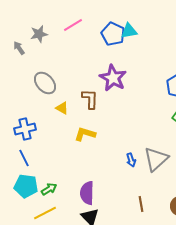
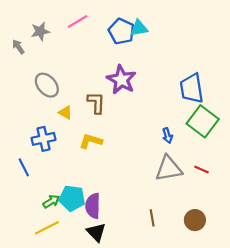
blue cross: (25, 129) -> (44, 139), moved
gray triangle: (156, 159) -> (169, 169), turned 32
blue arrow: (131, 160) -> (168, 136), moved
cyan pentagon: (26, 186) -> (72, 198), moved

